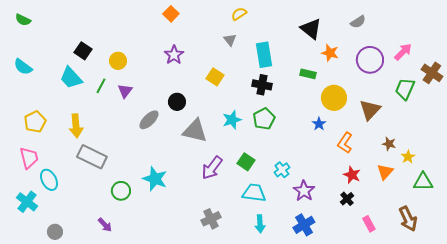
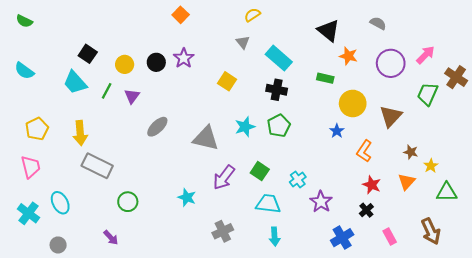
gray semicircle: (358, 22) -> (378, 23), turned -119
cyan rectangle: (264, 55) -> (279, 58), turned -40
black circle: (177, 102) -> (156, 62), moved
cyan star: (155, 179) -> (187, 197), moved, size x0.7
cyan ellipse: (49, 180) -> (60, 203), moved
blue cross: (304, 225) -> (342, 238), moved

